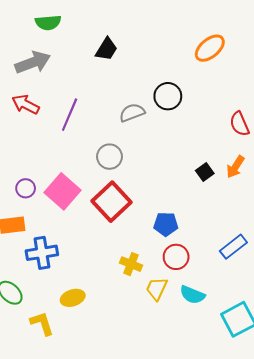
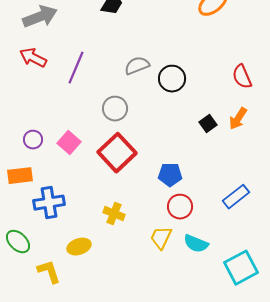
black circle: (168, 96) -> (172, 79), moved
pink square: (62, 191) -> (69, 143), size x0.7
yellow cross: (131, 264) -> (114, 214), moved

